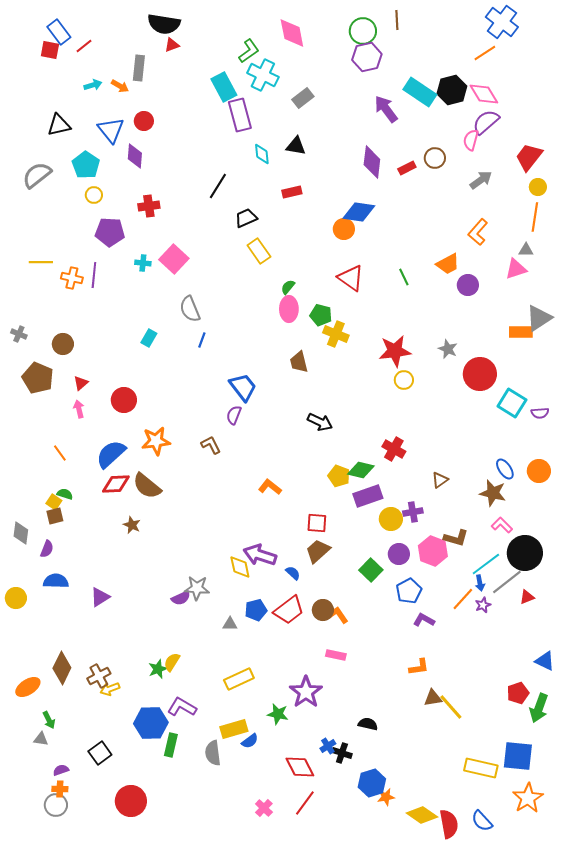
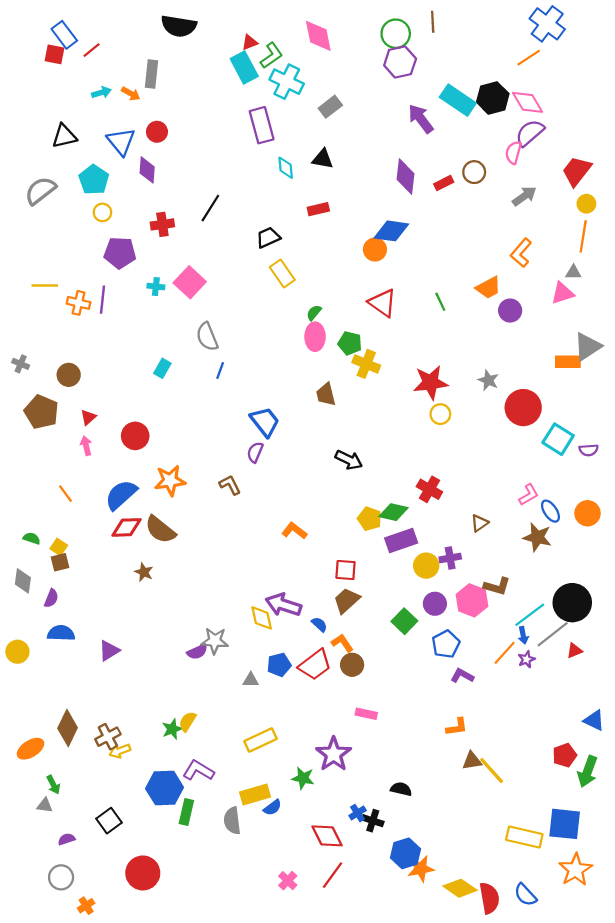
red triangle: (172, 45) -> (250, 42), moved
cyan rectangle: (224, 87) -> (244, 67), moved
black line: (218, 186) -> (210, 208), moved
green semicircle: (65, 494) -> (32, 538), moved
pink L-shape: (502, 525) -> (529, 495), moved, turned 105
orange L-shape: (338, 615) -> (342, 643), moved
orange cross: (60, 789) -> (86, 906), moved, turned -35
orange star: (386, 797) -> (421, 869), size x1.4

